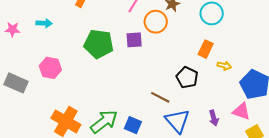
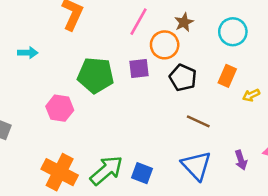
yellow arrow: (224, 66) -> (251, 95), turned 144
pink hexagon: (50, 68) -> (60, 108), moved
black pentagon: (187, 78) -> (183, 78), moved
brown line: (160, 97) -> (198, 121), moved

